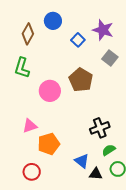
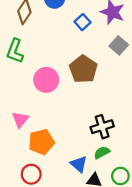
pink triangle: (30, 126) -> (20, 119), turned -35
green semicircle: (109, 150) -> (102, 153), moved
red circle: (32, 172) -> (31, 174), moved

